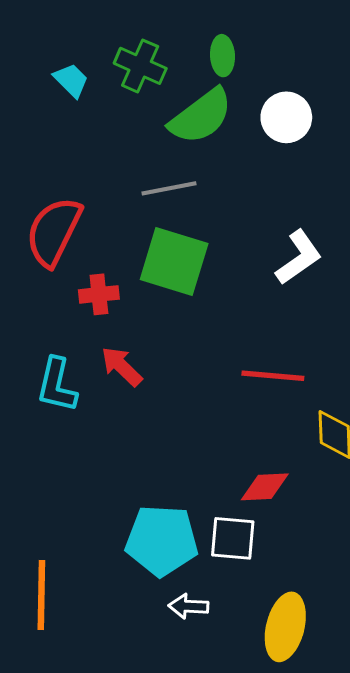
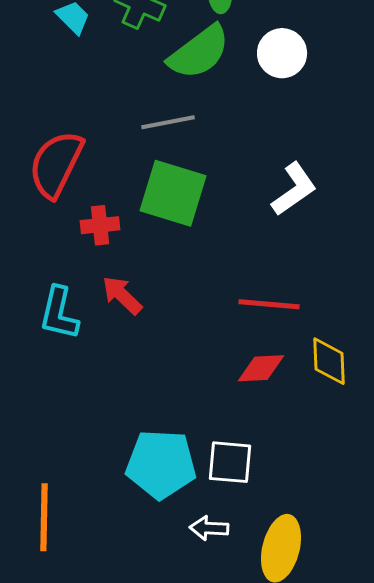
red diamond: (265, 487) -> (261, 368), moved
white arrow: (189, 606) -> (209, 528), moved

